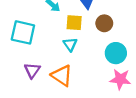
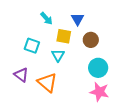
cyan square: (23, 32) -> (32, 46), moved, size x0.7
purple triangle: (32, 70) -> (21, 75), turned -35

